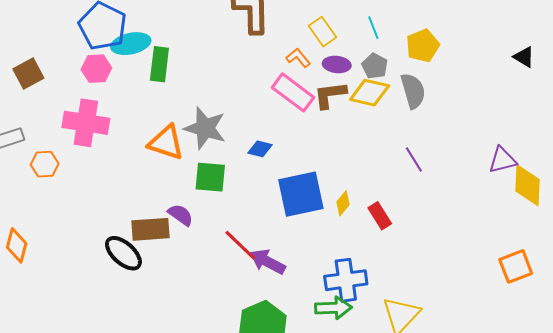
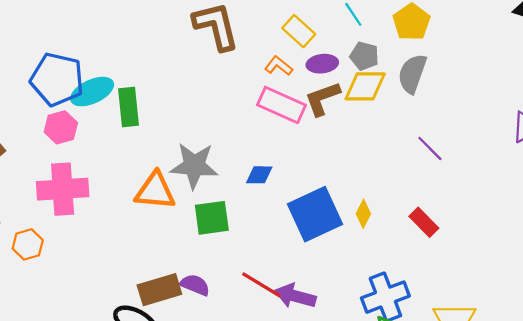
gray semicircle: (413, 91) -> (412, 74), turned -132
purple semicircle: (181, 215) -> (195, 285), moved
red rectangle: (380, 216) -> (424, 222), moved

